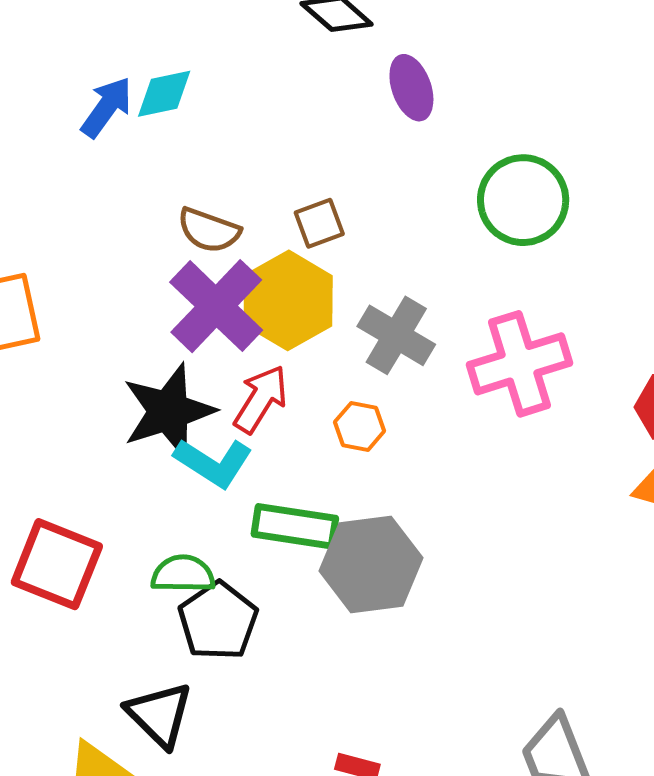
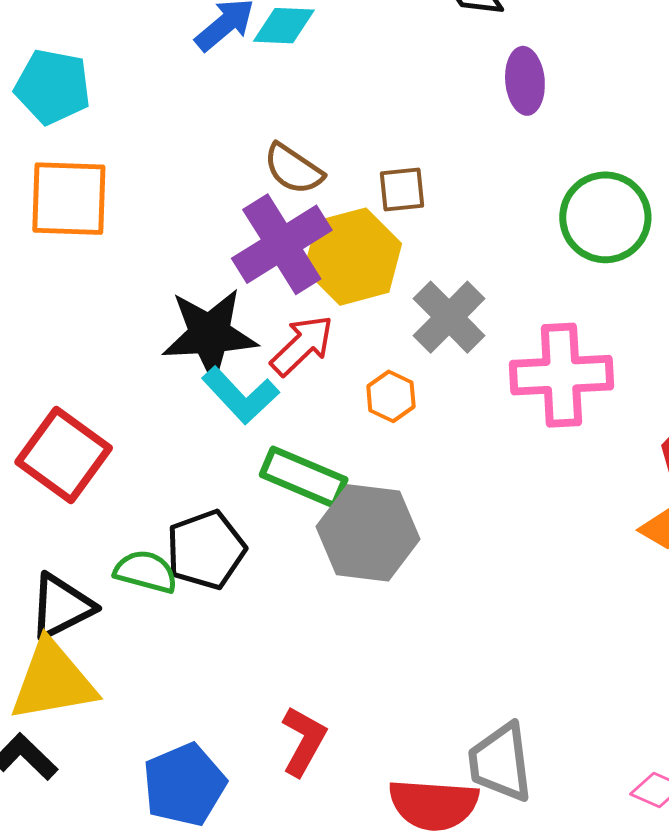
green semicircle: (183, 574) -> (146, 572), moved
black triangle: (159, 715) -> (61, 606), moved, turned 34

